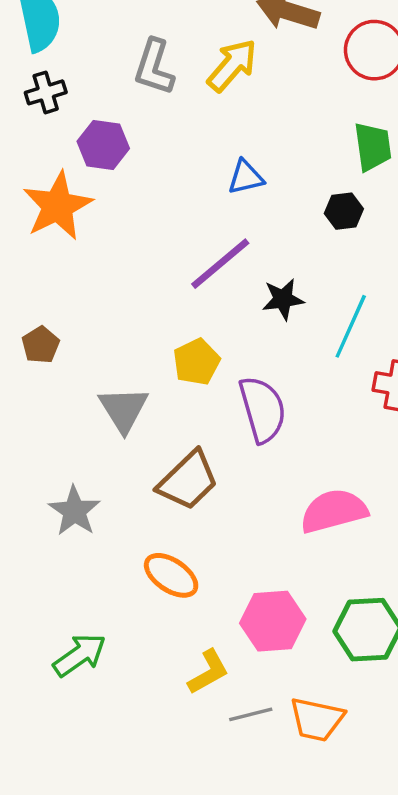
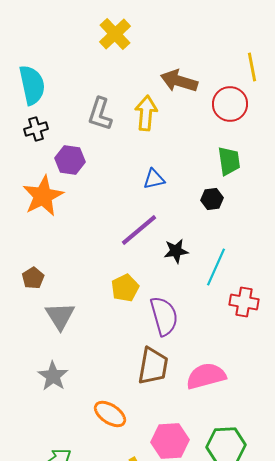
yellow arrow: (232, 65) -> (146, 113), turned -36
gray triangle: (124, 409) -> (60, 316), moved
brown trapezoid: (188, 480) -> (153, 366), moved, turned -36

